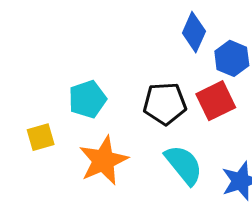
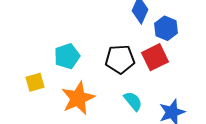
cyan semicircle: (184, 165) -> (133, 101), size x0.7

